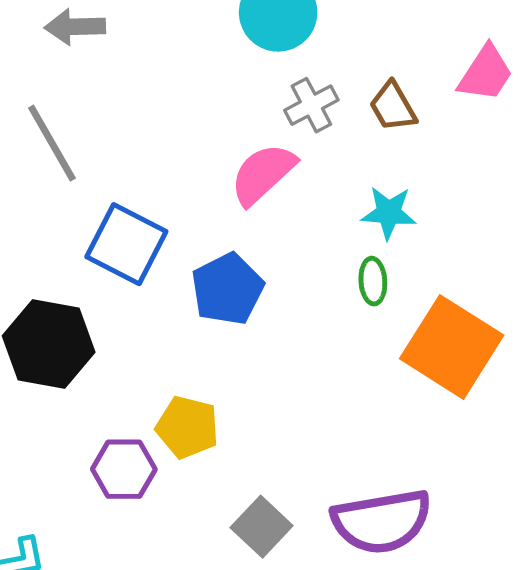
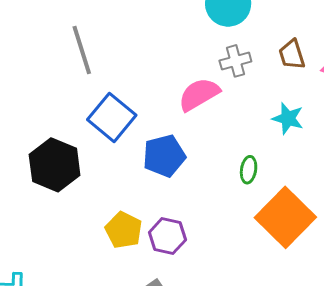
brown trapezoid: (393, 107) -> (292, 55), moved
cyan star: (389, 213) -> (288, 118), moved
purple hexagon: (124, 469) -> (167, 236), moved

